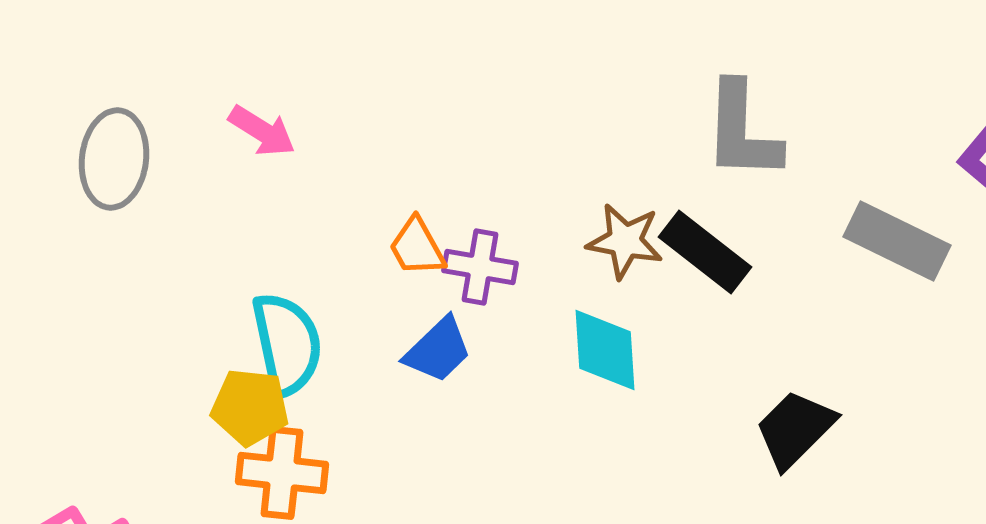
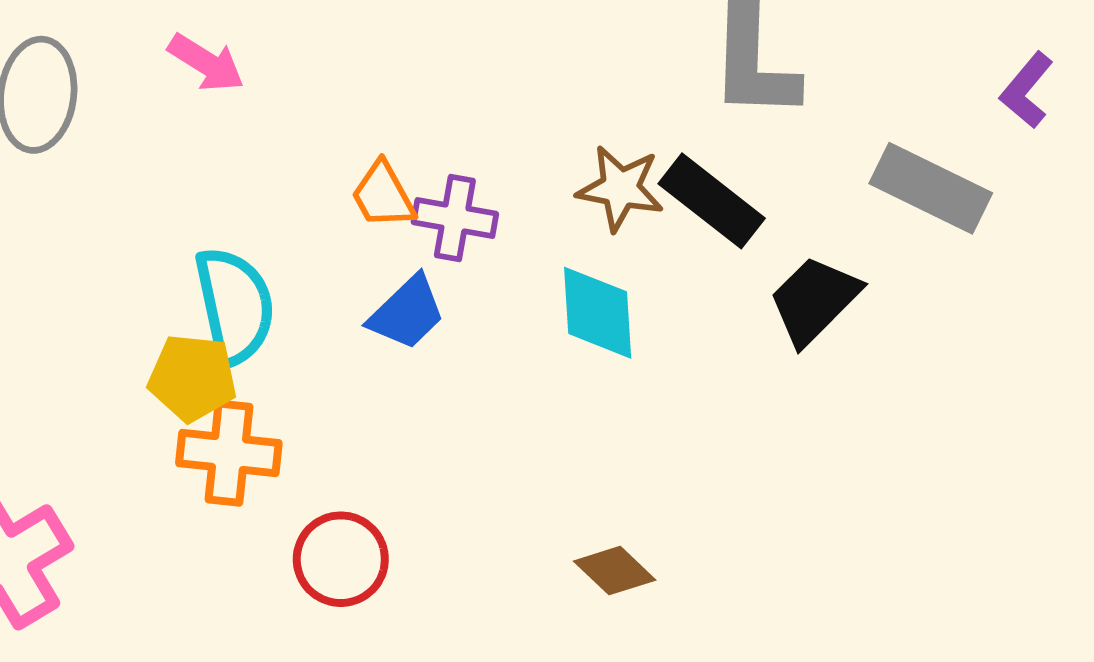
black trapezoid: (795, 429) -> (814, 300), moved

